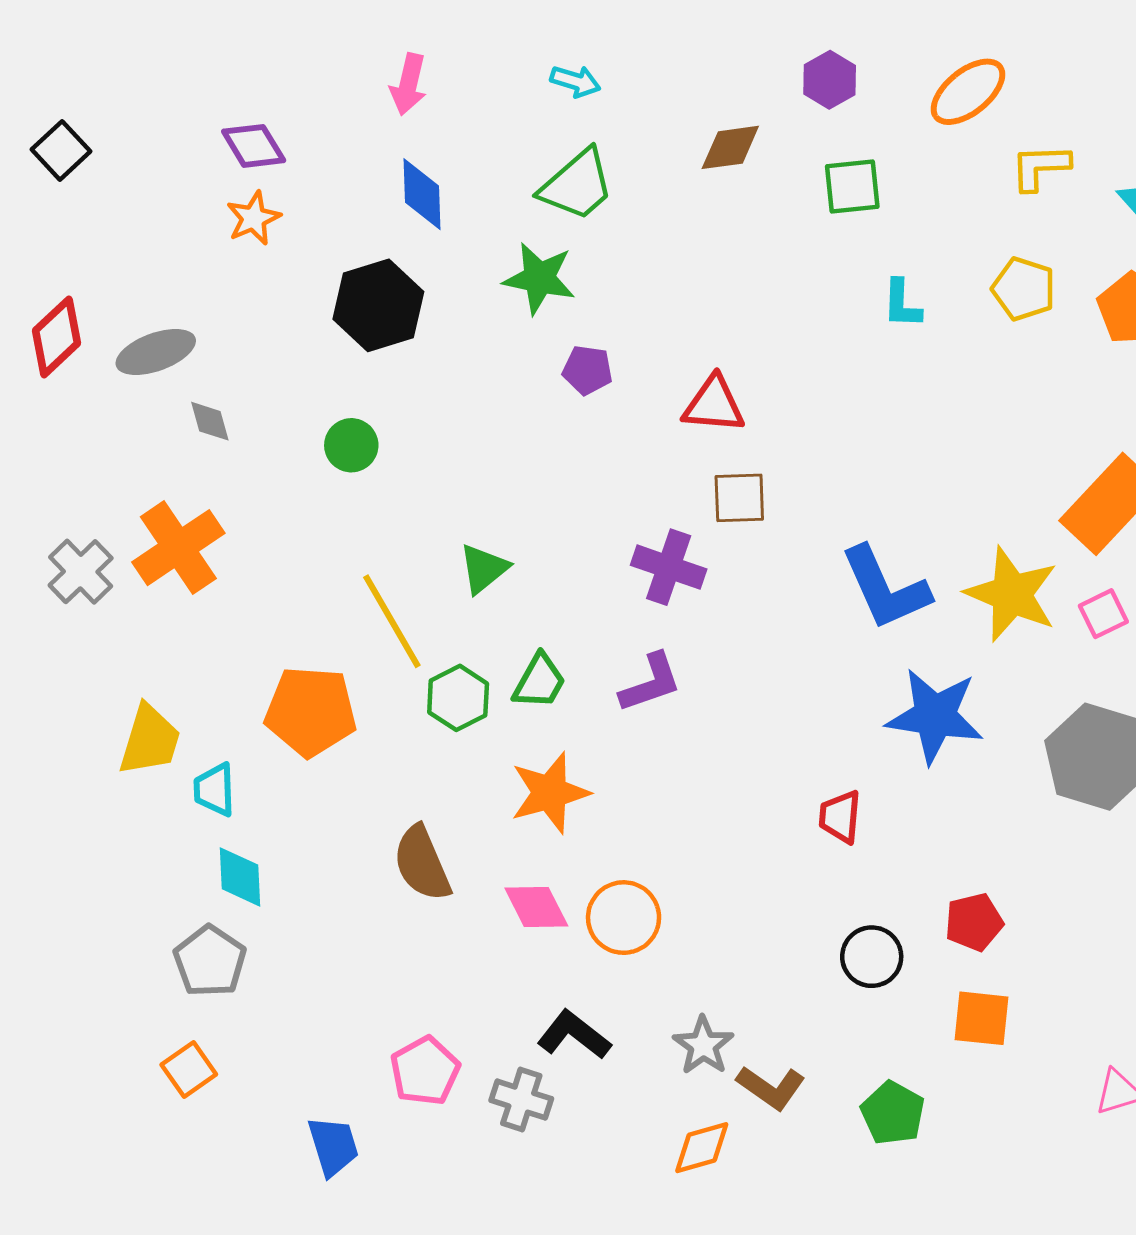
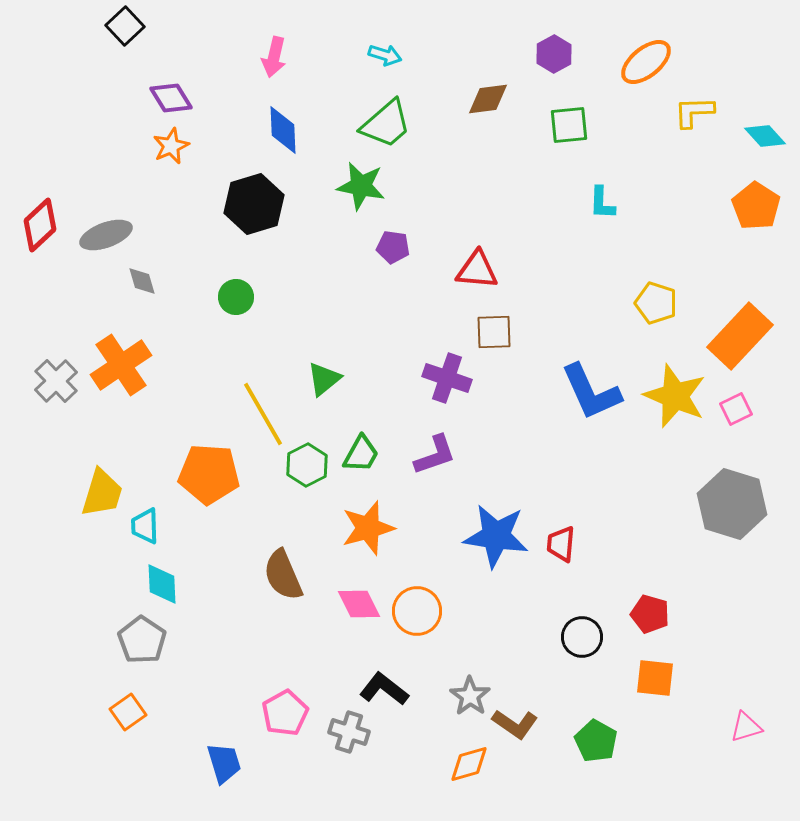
black square: (61, 150) -> (125, 26), moved
yellow pentagon: (1024, 289) -> (656, 303), moved
blue star: (935, 716) -> (496, 536), moved
red pentagon: (974, 922) -> (650, 614), turned 30

